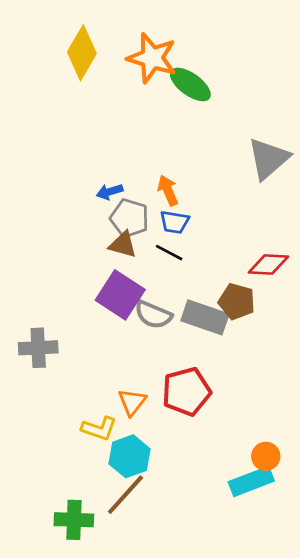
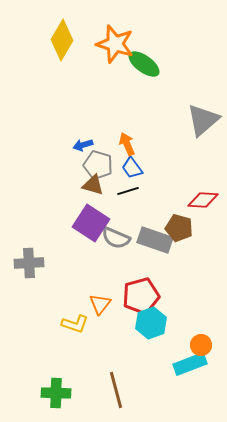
blue trapezoid: (174, 222) -> (132, 168), turned 45
black line: (169, 253) -> (128, 191), turned -45
cyan hexagon: (129, 456) -> (151, 323), moved
brown line: (126, 495) -> (116, 390), moved, turned -57

